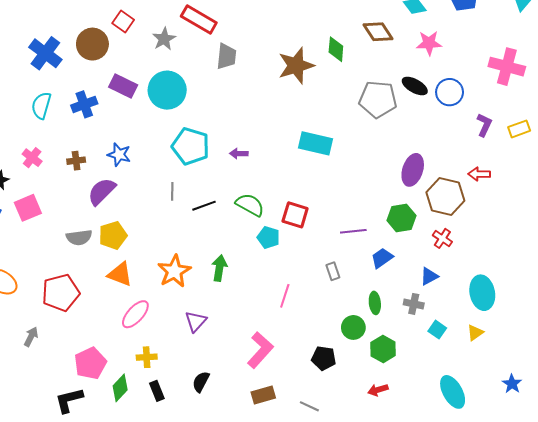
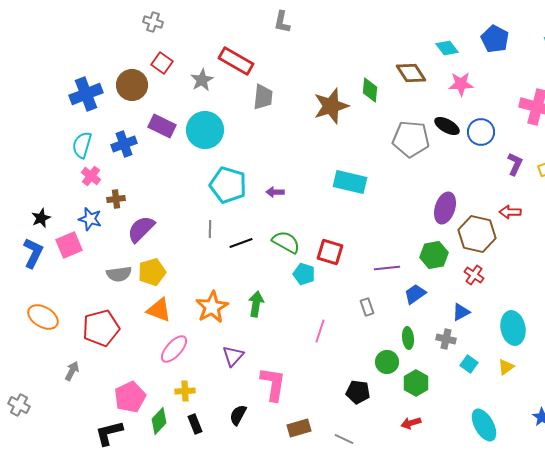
blue cross: (45, 53) -> (86, 94), turned 32
blue star: (119, 155) -> (90, 219), moved
pink cross: (32, 158) -> (91, 176), moved
pink L-shape: (260, 350) -> (273, 384), moved, turned -33

